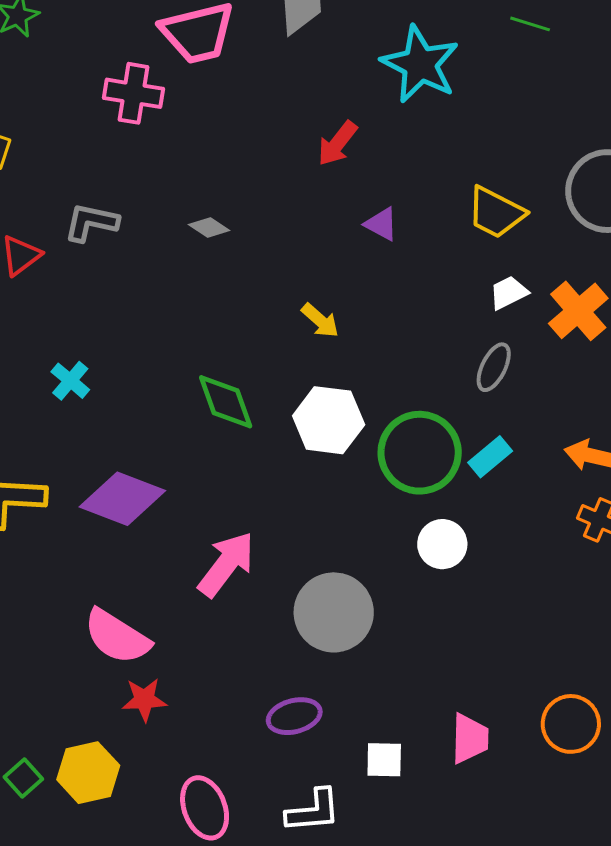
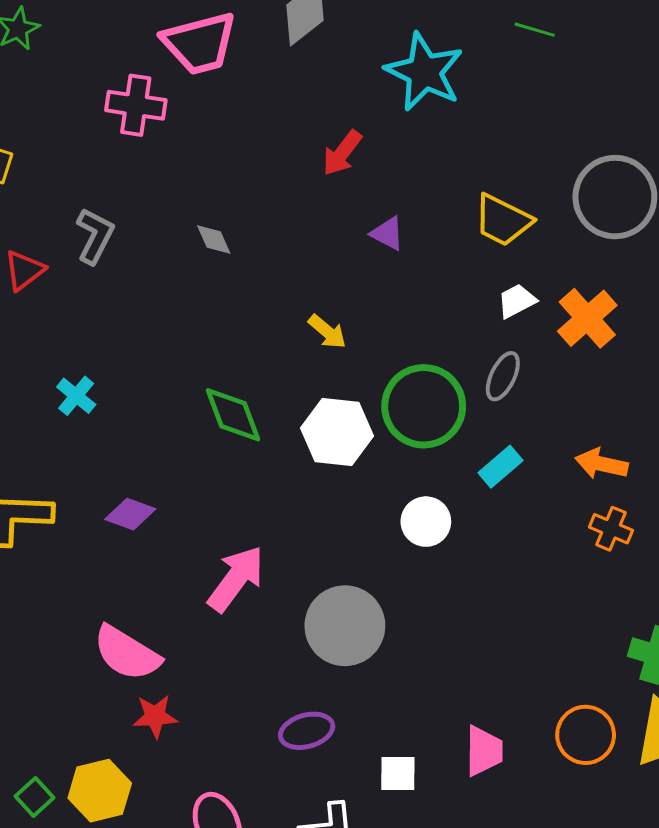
gray L-shape: (91, 222) -> (95, 236), turned 106
gray diamond: (209, 228) -> (214, 239), turned 33
green circle: (420, 453) -> (424, 406), moved
purple diamond: (122, 499) -> (130, 514), size x0.6
white circle: (442, 544) -> (426, 522), moved

